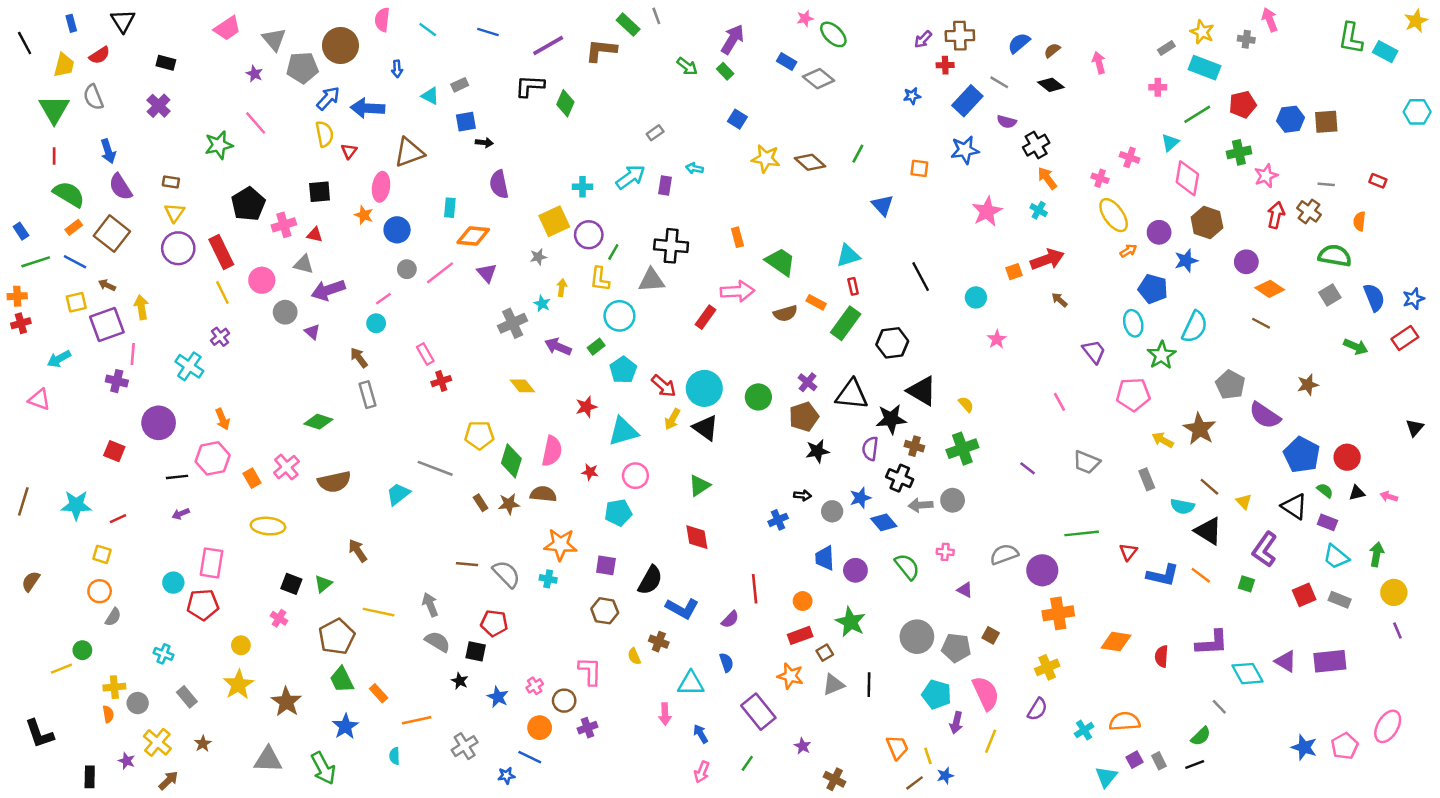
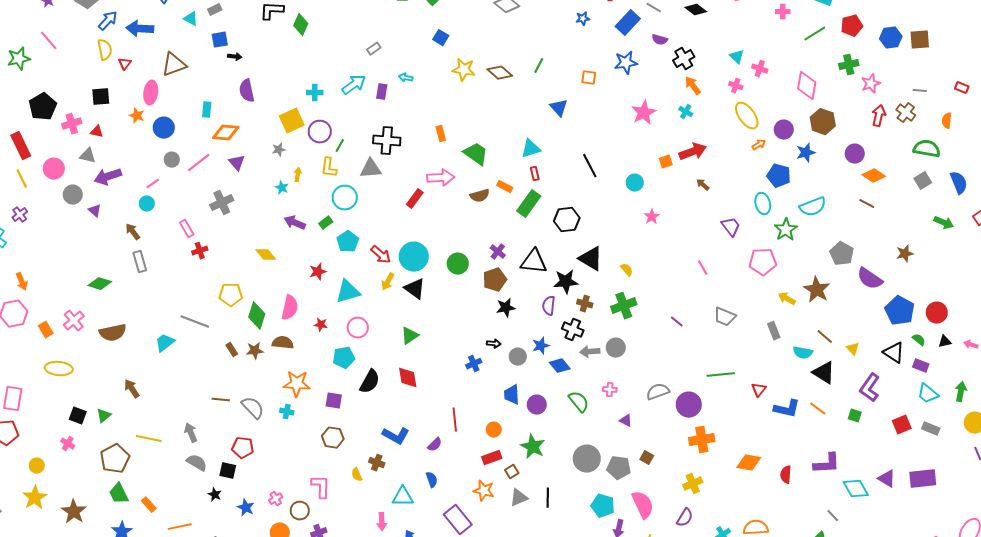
cyan triangle: (1170, 143) -> (737, 57), moved, turned -35
gray cross: (513, 323) -> (222, 203), moved
cyan semicircle: (1195, 327) -> (813, 207), turned 44
black semicircle: (650, 580) -> (370, 382), moved

